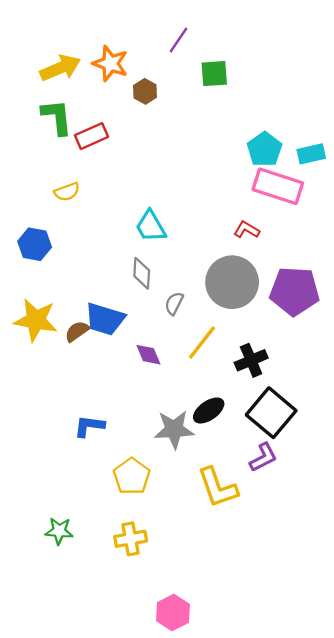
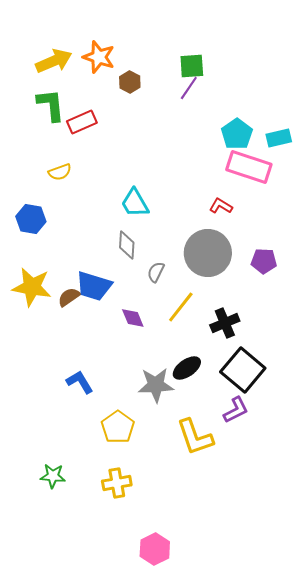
purple line: (179, 40) -> (189, 88), moved
purple pentagon: (295, 291) -> (264, 261), size x0.6
blue L-shape: (89, 426) -> (80, 382), turned 52

